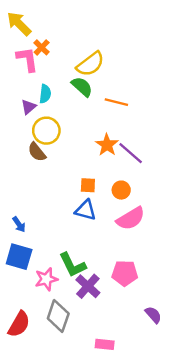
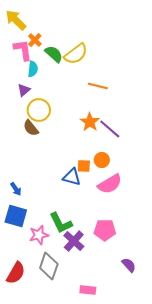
green semicircle: (82, 87) -> (54, 54), moved
cyan semicircle: (45, 94) -> (33, 69), moved
orange square: (88, 185) -> (84, 166), moved

